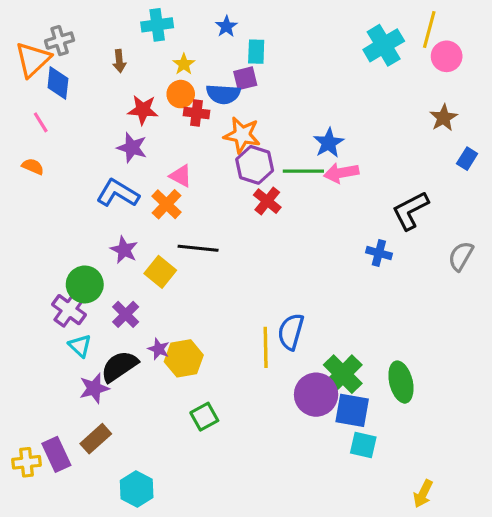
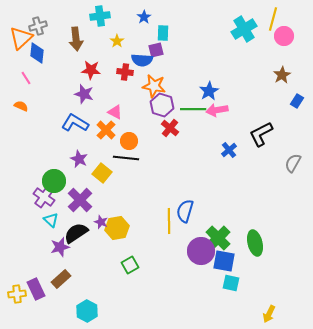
brown arrow: (119, 61) -> (76, 39), size x1.6
orange circle: (181, 94) -> (129, 141), moved
blue cross: (379, 253) -> (229, 150), moved, turned 35
purple cross: (126, 314) -> (80, 200), size x1.4

